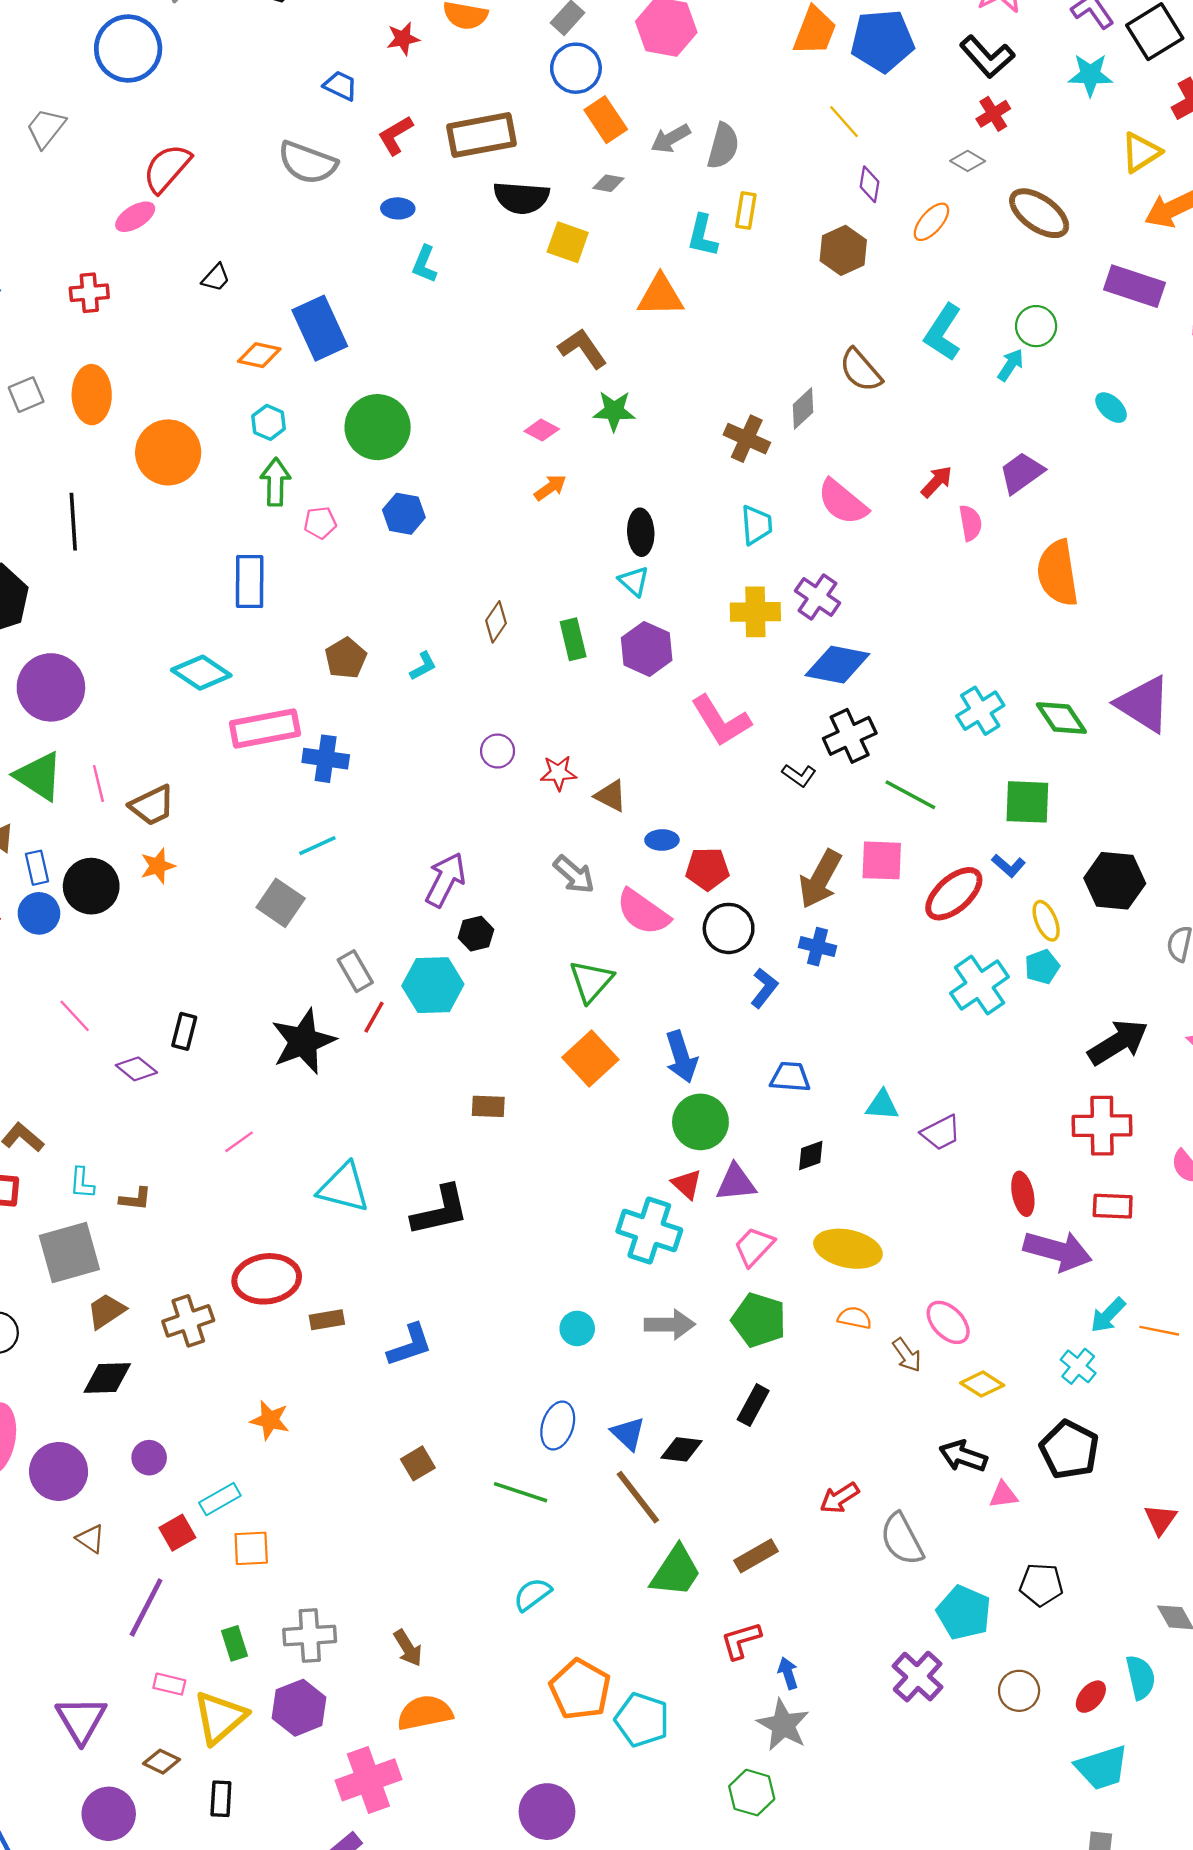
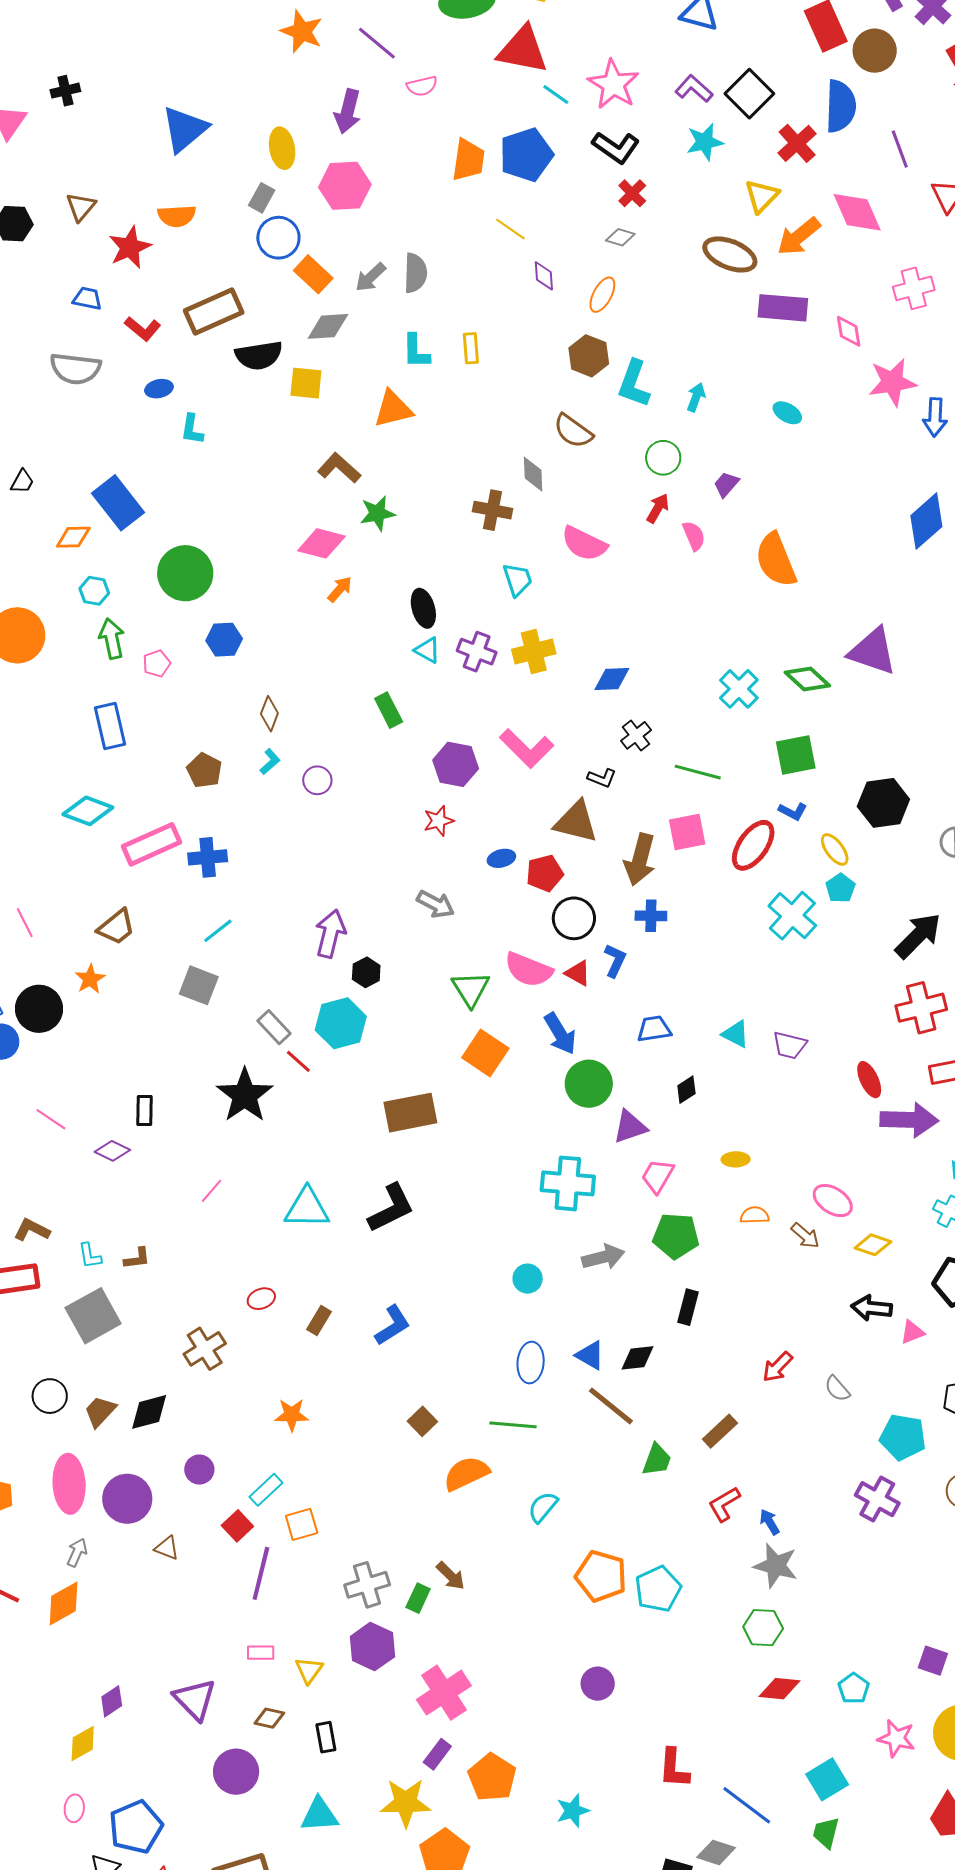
red star: (403, 39) -> (130, 247), size x1.5
red L-shape: (395, 135) -> (143, 329), turned -96
gray diamond: (608, 183) -> (328, 326), size x1.6
yellow rectangle: (746, 211) -> (471, 348), moved
brown ellipse: (1039, 213) -> (730, 254), moved
brown hexagon: (843, 250) -> (589, 356), moved
green circle: (1036, 326) -> (663, 458), moved
gray diamond: (803, 408) -> (533, 474), turned -36
pink diamond: (542, 430) -> (321, 543), size x1.6
purple trapezoid: (1022, 473) -> (726, 484), size x0.7
purple cross: (817, 597) -> (477, 652), moved
brown diamond: (496, 622) -> (269, 714), moved
purple hexagon: (647, 649) -> (456, 764), moved
blue diamond: (837, 665) -> (612, 679), size x0.7
black cross: (850, 736) -> (636, 735), size x0.7
purple circle: (498, 751) -> (317, 780), moved
red star: (558, 773) -> (439, 821), moved
brown triangle: (611, 796) -> (576, 822), moved, size x1.6
brown trapezoid: (152, 805) -> (116, 927), moved
pink semicircle: (643, 912) -> (528, 970), moved
red line: (374, 1017) -> (298, 1061), turned -64
cyan triangle: (882, 1105) -> (736, 1034), turned 36
brown rectangle: (488, 1106) -> (410, 1113), size x1.8
purple trapezoid: (941, 1133) -> (790, 1045), turned 54
red triangle: (687, 1184) -> (578, 973), moved
yellow ellipse: (848, 1249) -> (736, 1159), size x0.5
red ellipse: (267, 1279) -> (261, 1299), size x0.5
brown trapezoid: (106, 1311) -> (100, 1411), moved
brown rectangle: (327, 1320) -> (319, 1321), turned -36
gray semicircle: (902, 1539) -> (837, 1389), size x0.6
green trapezoid: (676, 1571) -> (657, 1460), size x0.7
purple line: (146, 1608) -> (261, 1573), moved
green rectangle: (234, 1643) -> (418, 1598), moved, turned 56
orange semicircle: (425, 1713) -> (466, 1473), moved
yellow triangle: (220, 1717) -> (309, 1670), size x0.6
cyan pentagon: (642, 1720) -> (658, 1589), turned -30
purple circle: (547, 1812) -> (598, 1684), size x0.7

